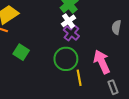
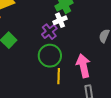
purple cross: (71, 33) -> (49, 32), moved

